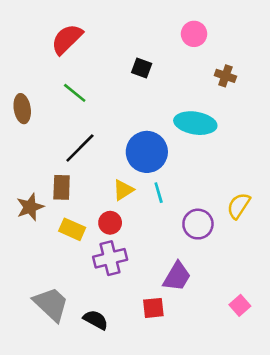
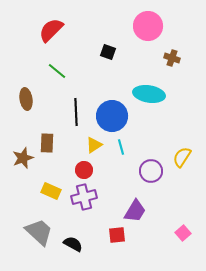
pink circle: (194, 34) -> (148, 26), size x1.5
brown ellipse: (22, 109) -> (26, 99), moved
black line: (80, 148) -> (76, 112), moved, turned -48
yellow rectangle: (72, 229) -> (51, 191), moved

